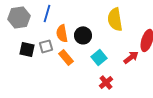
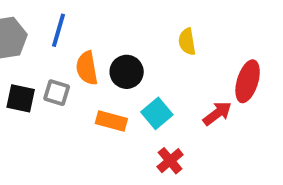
yellow semicircle: (115, 19) -> (187, 42), size x0.6
gray square: (46, 46) -> (57, 93), turned 32
orange rectangle: (66, 57) -> (111, 121), moved, turned -35

